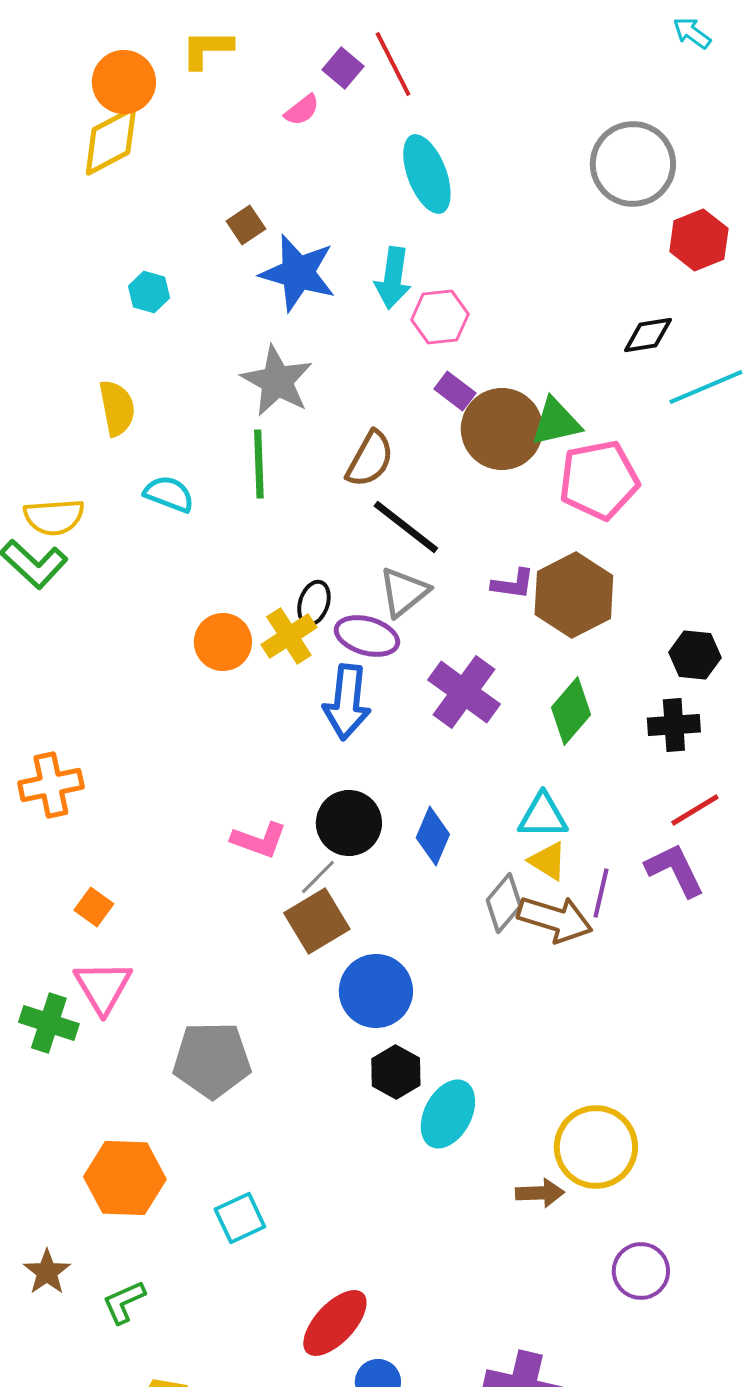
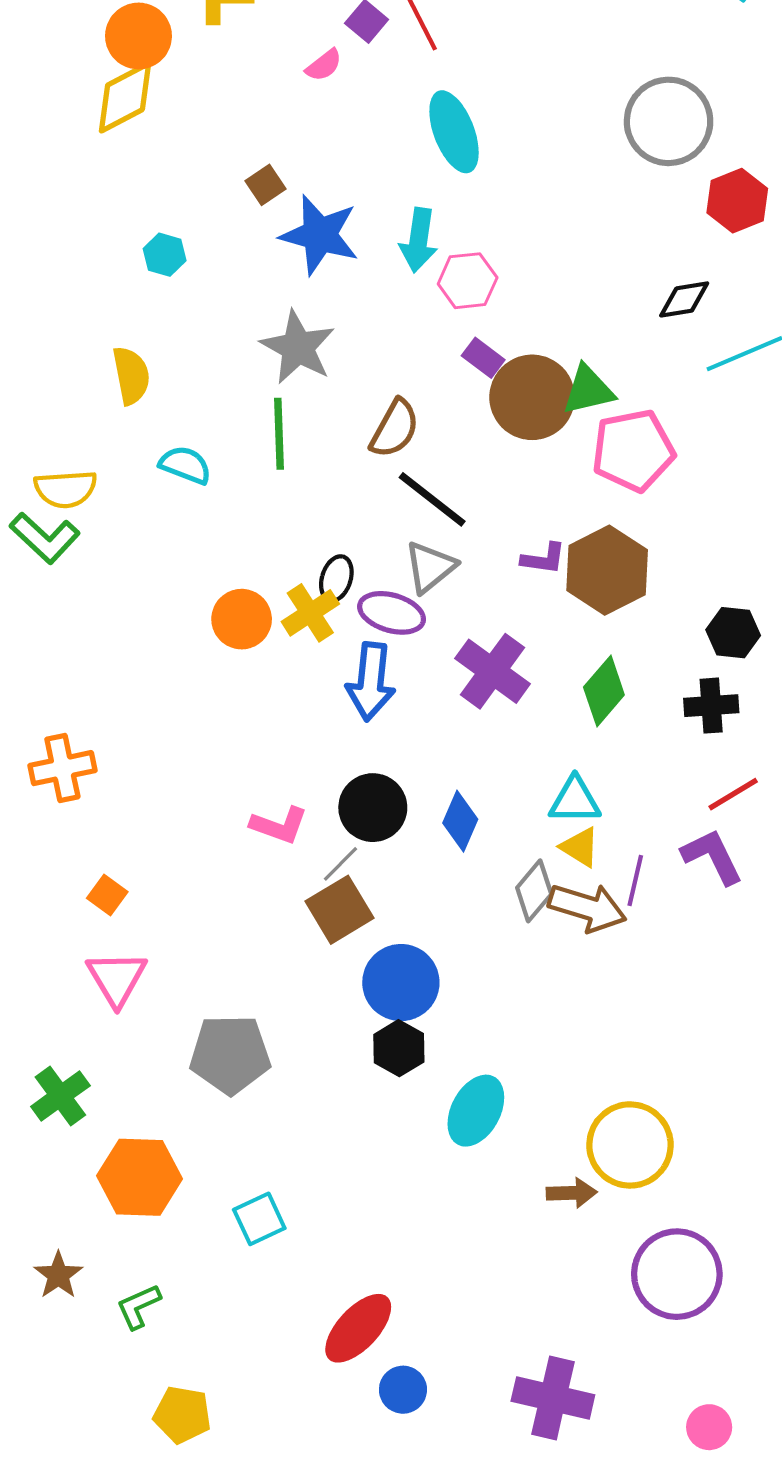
green cross: (49, 1023) -> (60, 1096), moved, turned 36
black hexagon: (396, 1072) -> (399, 1048), moved
purple circle: (641, 1271) -> (677, 1274), size x1.5

